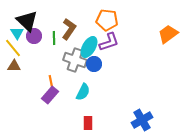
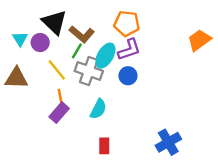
black triangle: (27, 21) -> (54, 22), moved
brown L-shape: (69, 29) -> (82, 34), turned 95
green line: (54, 38) -> (77, 51), moved, turned 32
yellow line: (13, 48) -> (57, 70), moved
blue circle: (94, 64) -> (128, 76), moved
brown triangle: (14, 66) -> (16, 78), size x1.5

